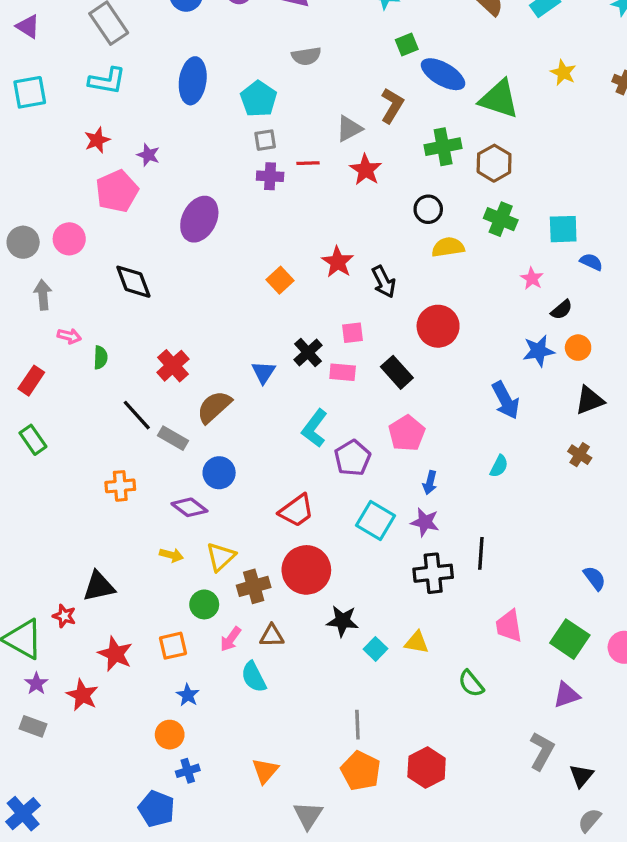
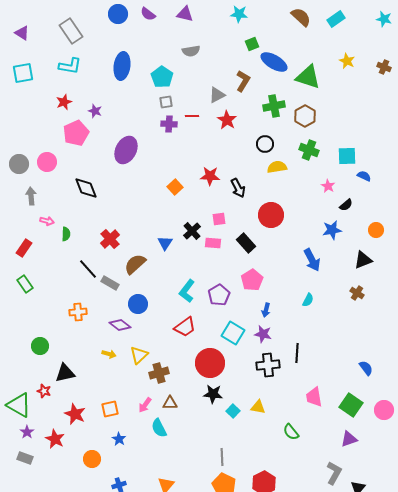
red star: (338, 262) -> (210, 176), turned -30
orange circle: (578, 348) -> (376, 230), moved
cyan L-shape: (315, 428) -> (187, 291), moved
red circle: (306, 570) -> (210, 363), moved
green circle: (204, 604) -> (40, 346), moved
orange circle: (170, 735) -> (92, 459), moved

